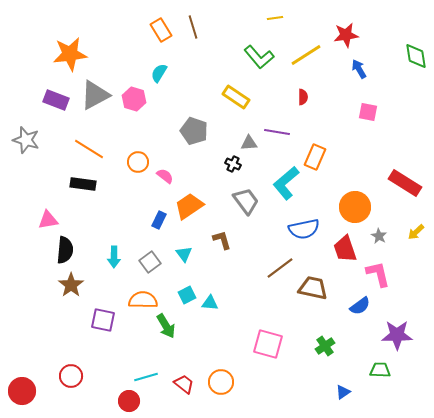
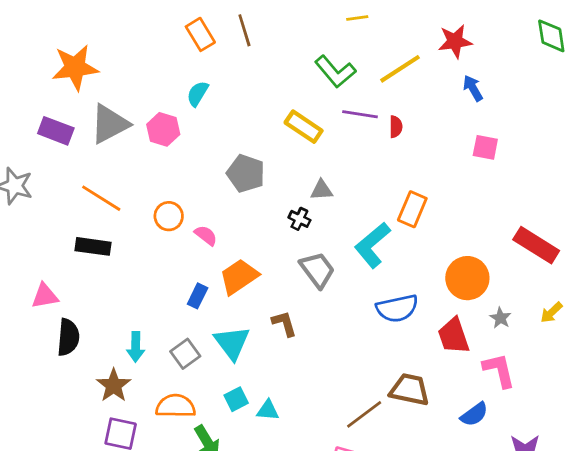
green diamond: (416, 56) -> (551, 36), moved
purple line: (277, 132) -> (360, 114), moved
cyan triangle: (184, 254) -> (232, 343), size x1.6
brown line: (280, 268) -> (364, 414), moved
brown star: (71, 285) -> (114, 385), moved

